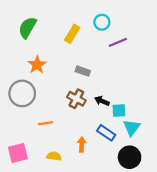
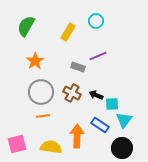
purple line: (118, 42) -> (98, 56), moved
gray circle: (22, 93) -> (41, 92), moved
orange arrow: (82, 144) -> (77, 136), size x1.6
yellow semicircle: (54, 156) -> (51, 147), size x1.5

